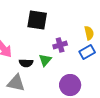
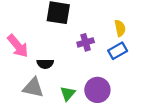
green triangle: (45, 60) -> (68, 94), moved

